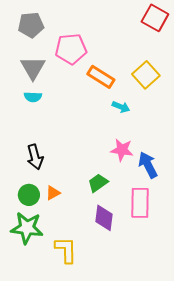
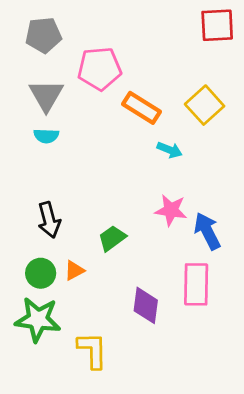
red square: (155, 18) -> (217, 25), turned -32
green trapezoid: (98, 183) -> (112, 238), moved

